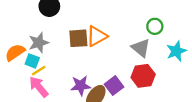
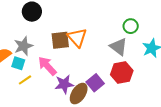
orange triangle: (97, 36) -> (77, 38), turned -40
yellow line: (39, 71) -> (25, 80), moved
pink arrow: (39, 87) -> (47, 66), moved

